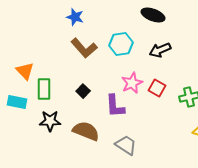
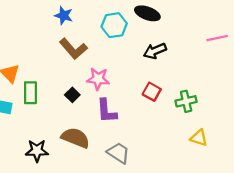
cyan hexagon: (121, 44) -> (114, 25), moved
pink star: (132, 83) -> (98, 79), moved, turned 30
black star: (50, 121) -> (37, 151), moved

